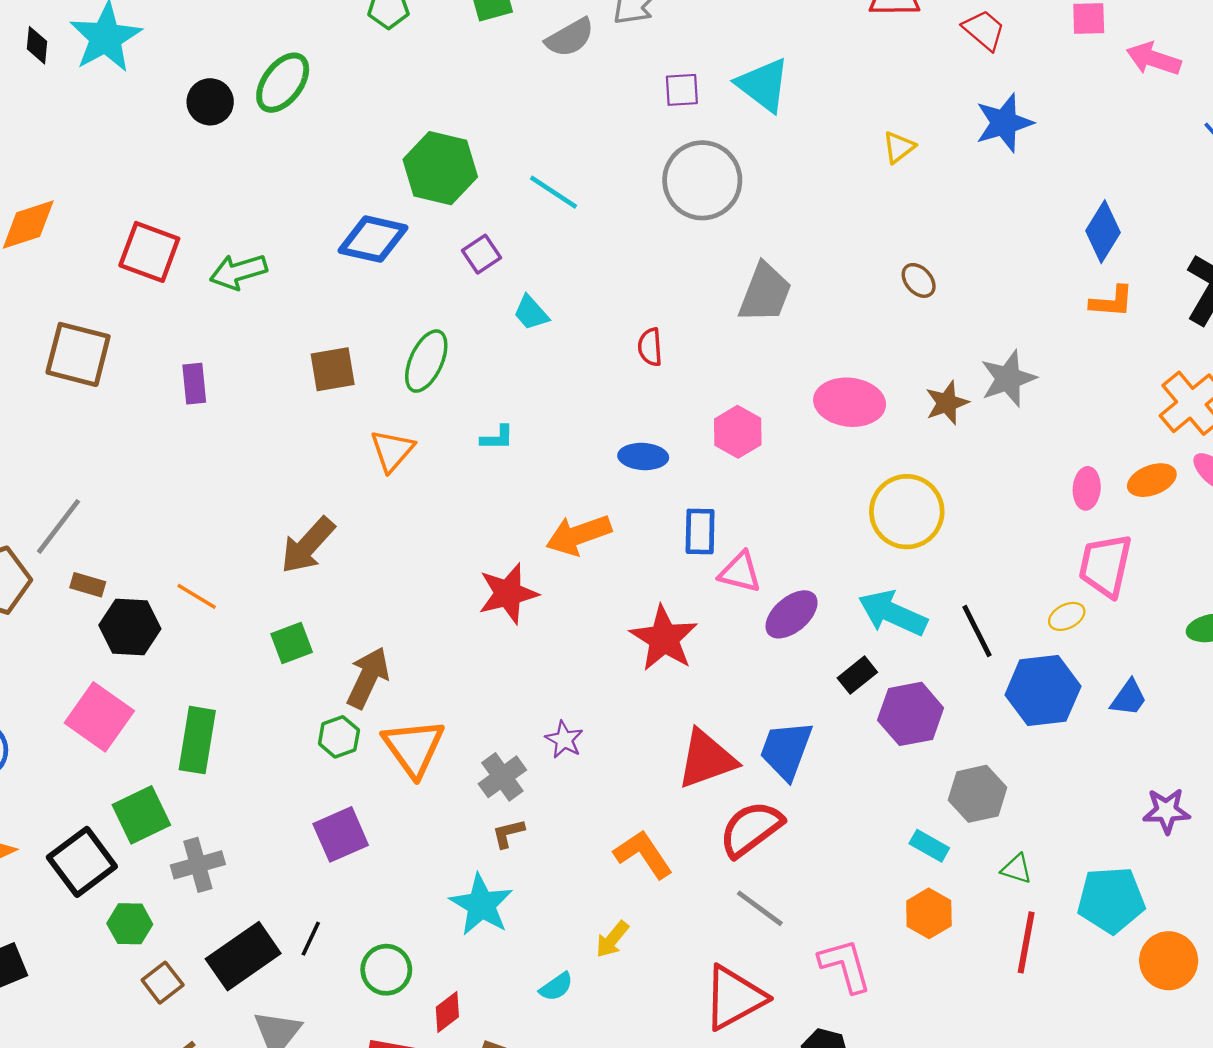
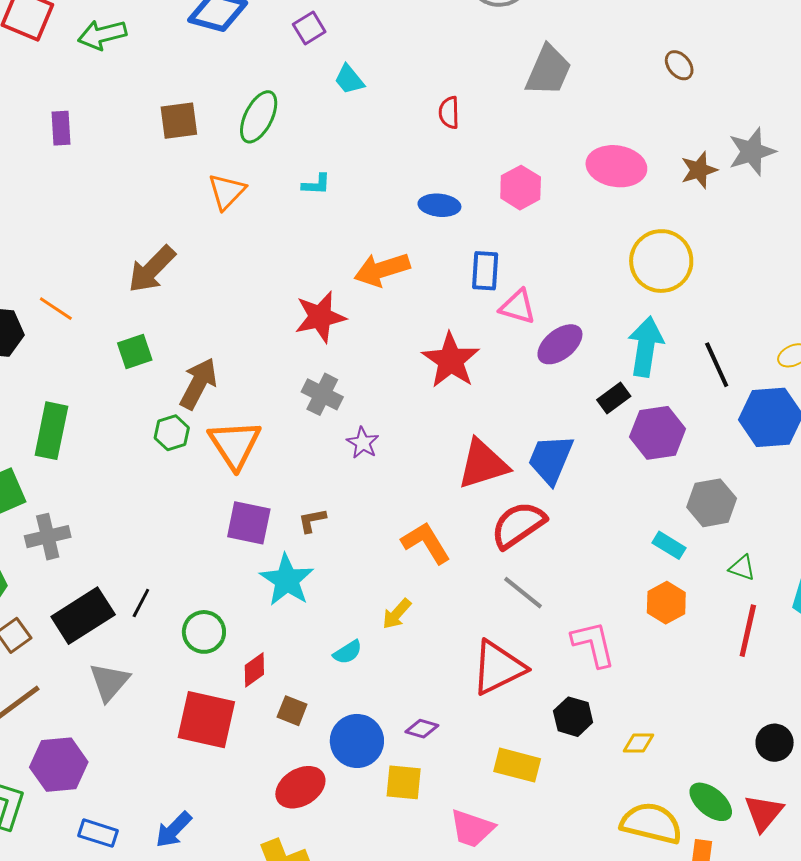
cyan arrow: (893, 613) -> (646, 347), turned 72
gray cross: (502, 777) -> (322, 394), moved, turned -30
purple square: (341, 834) -> (249, 523), moved, turned 33

